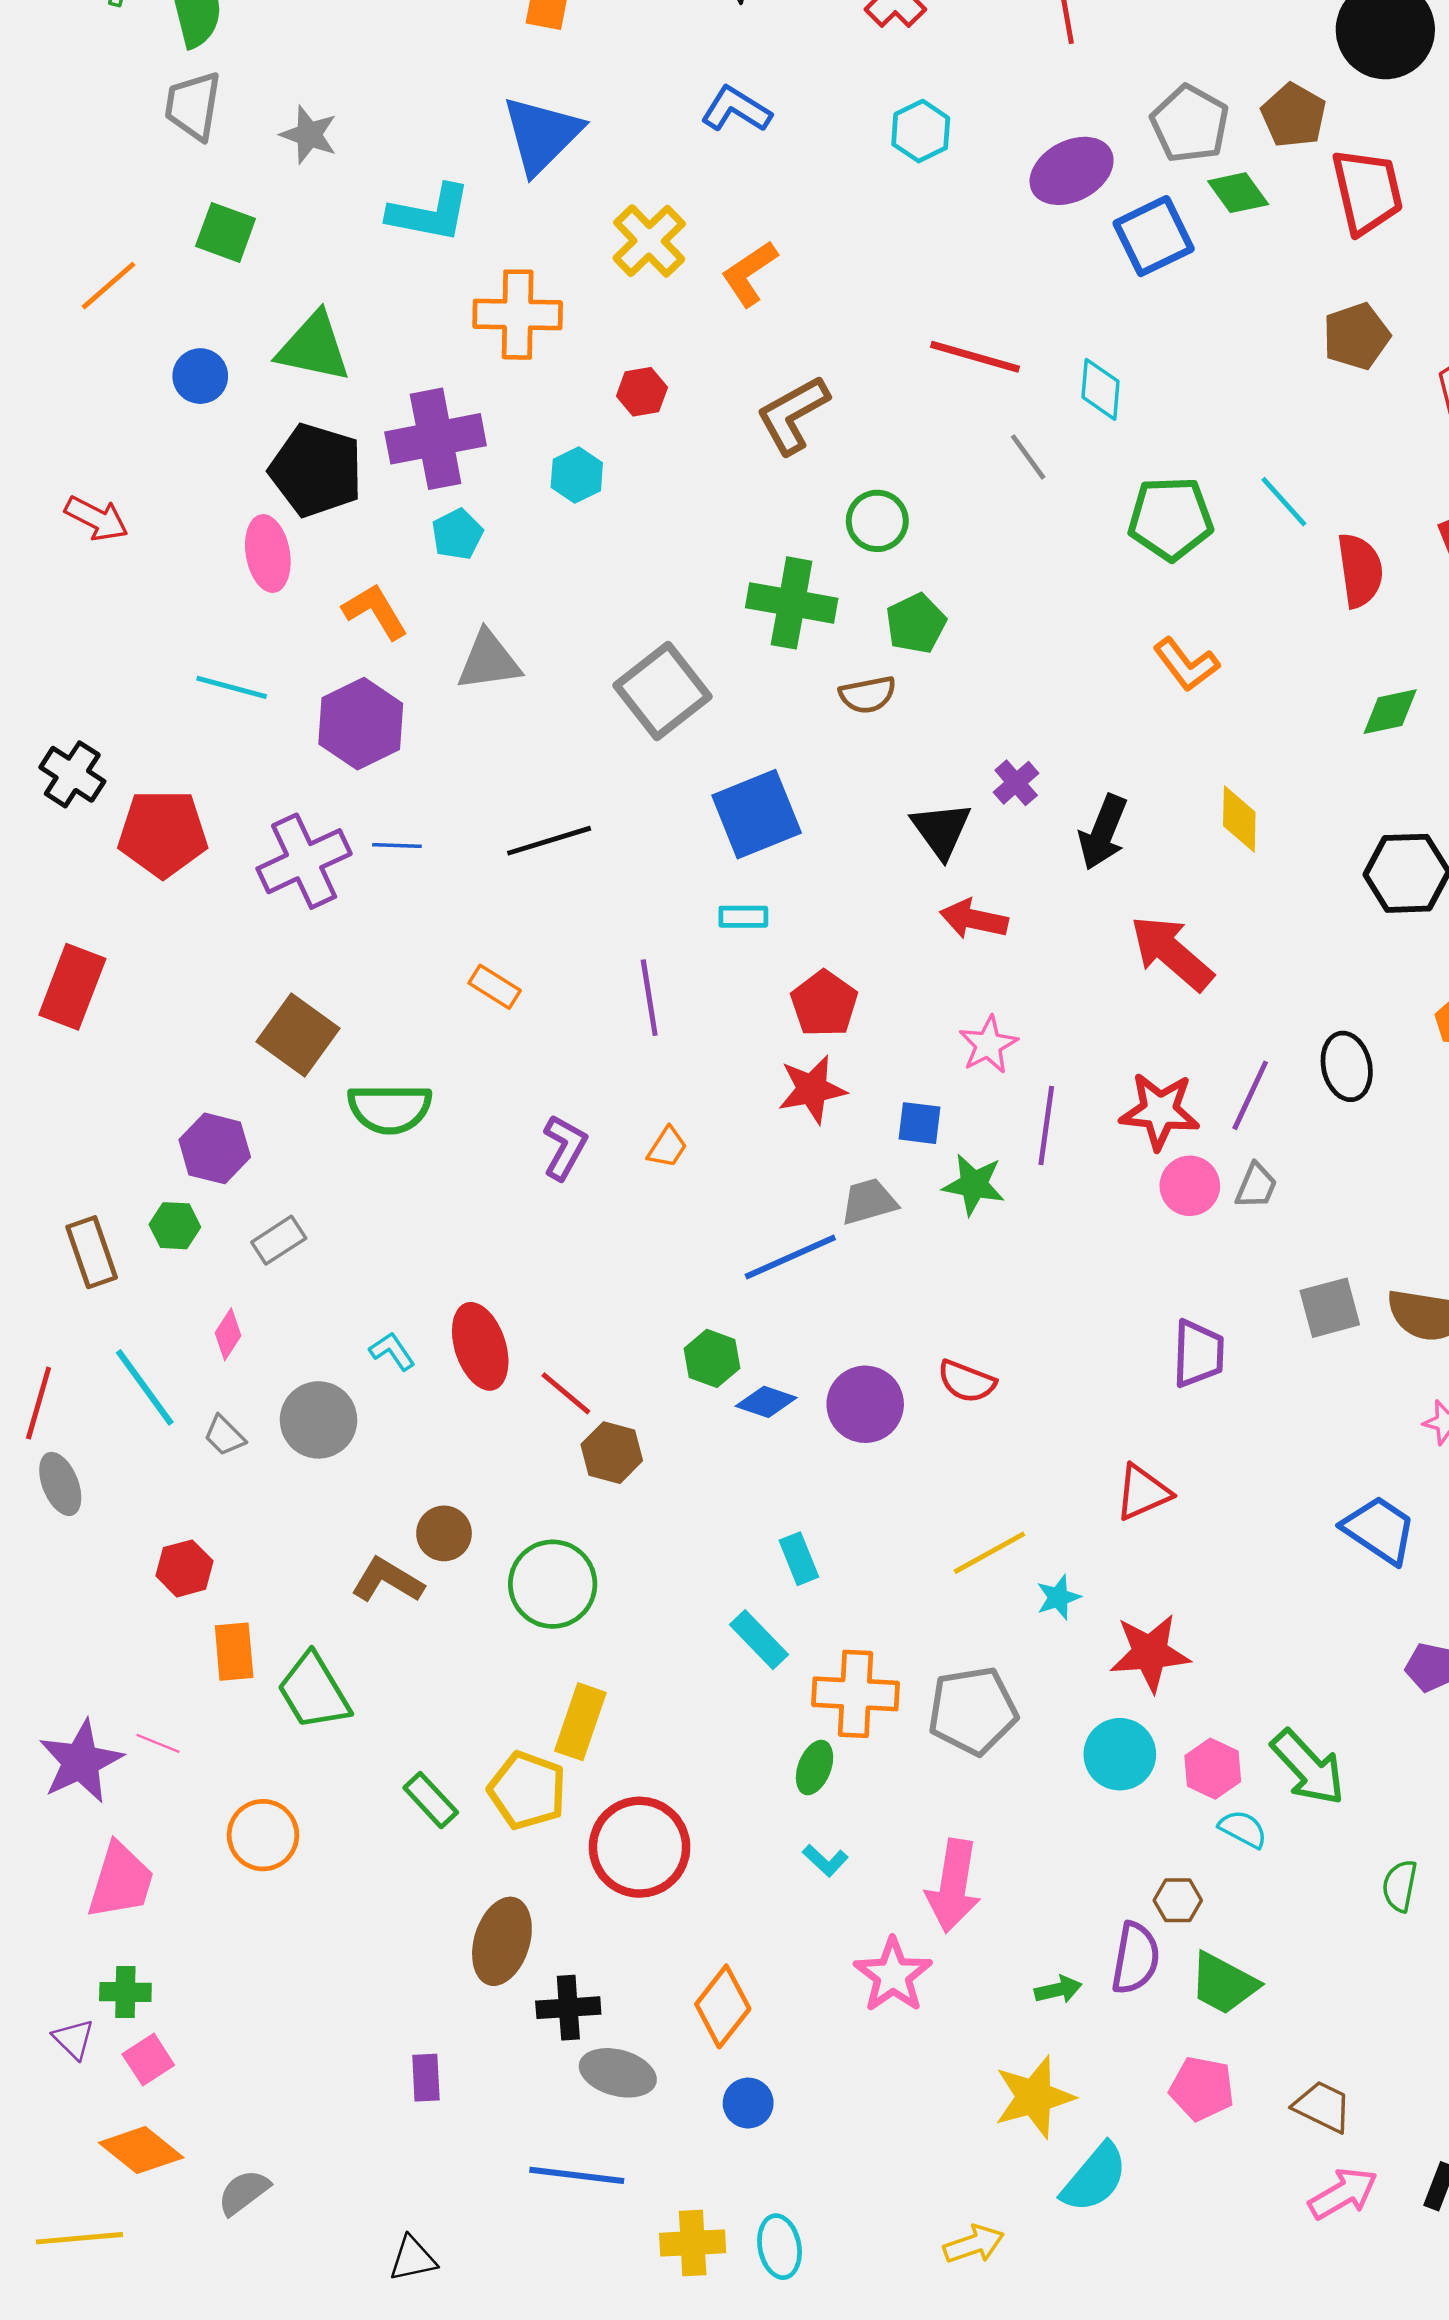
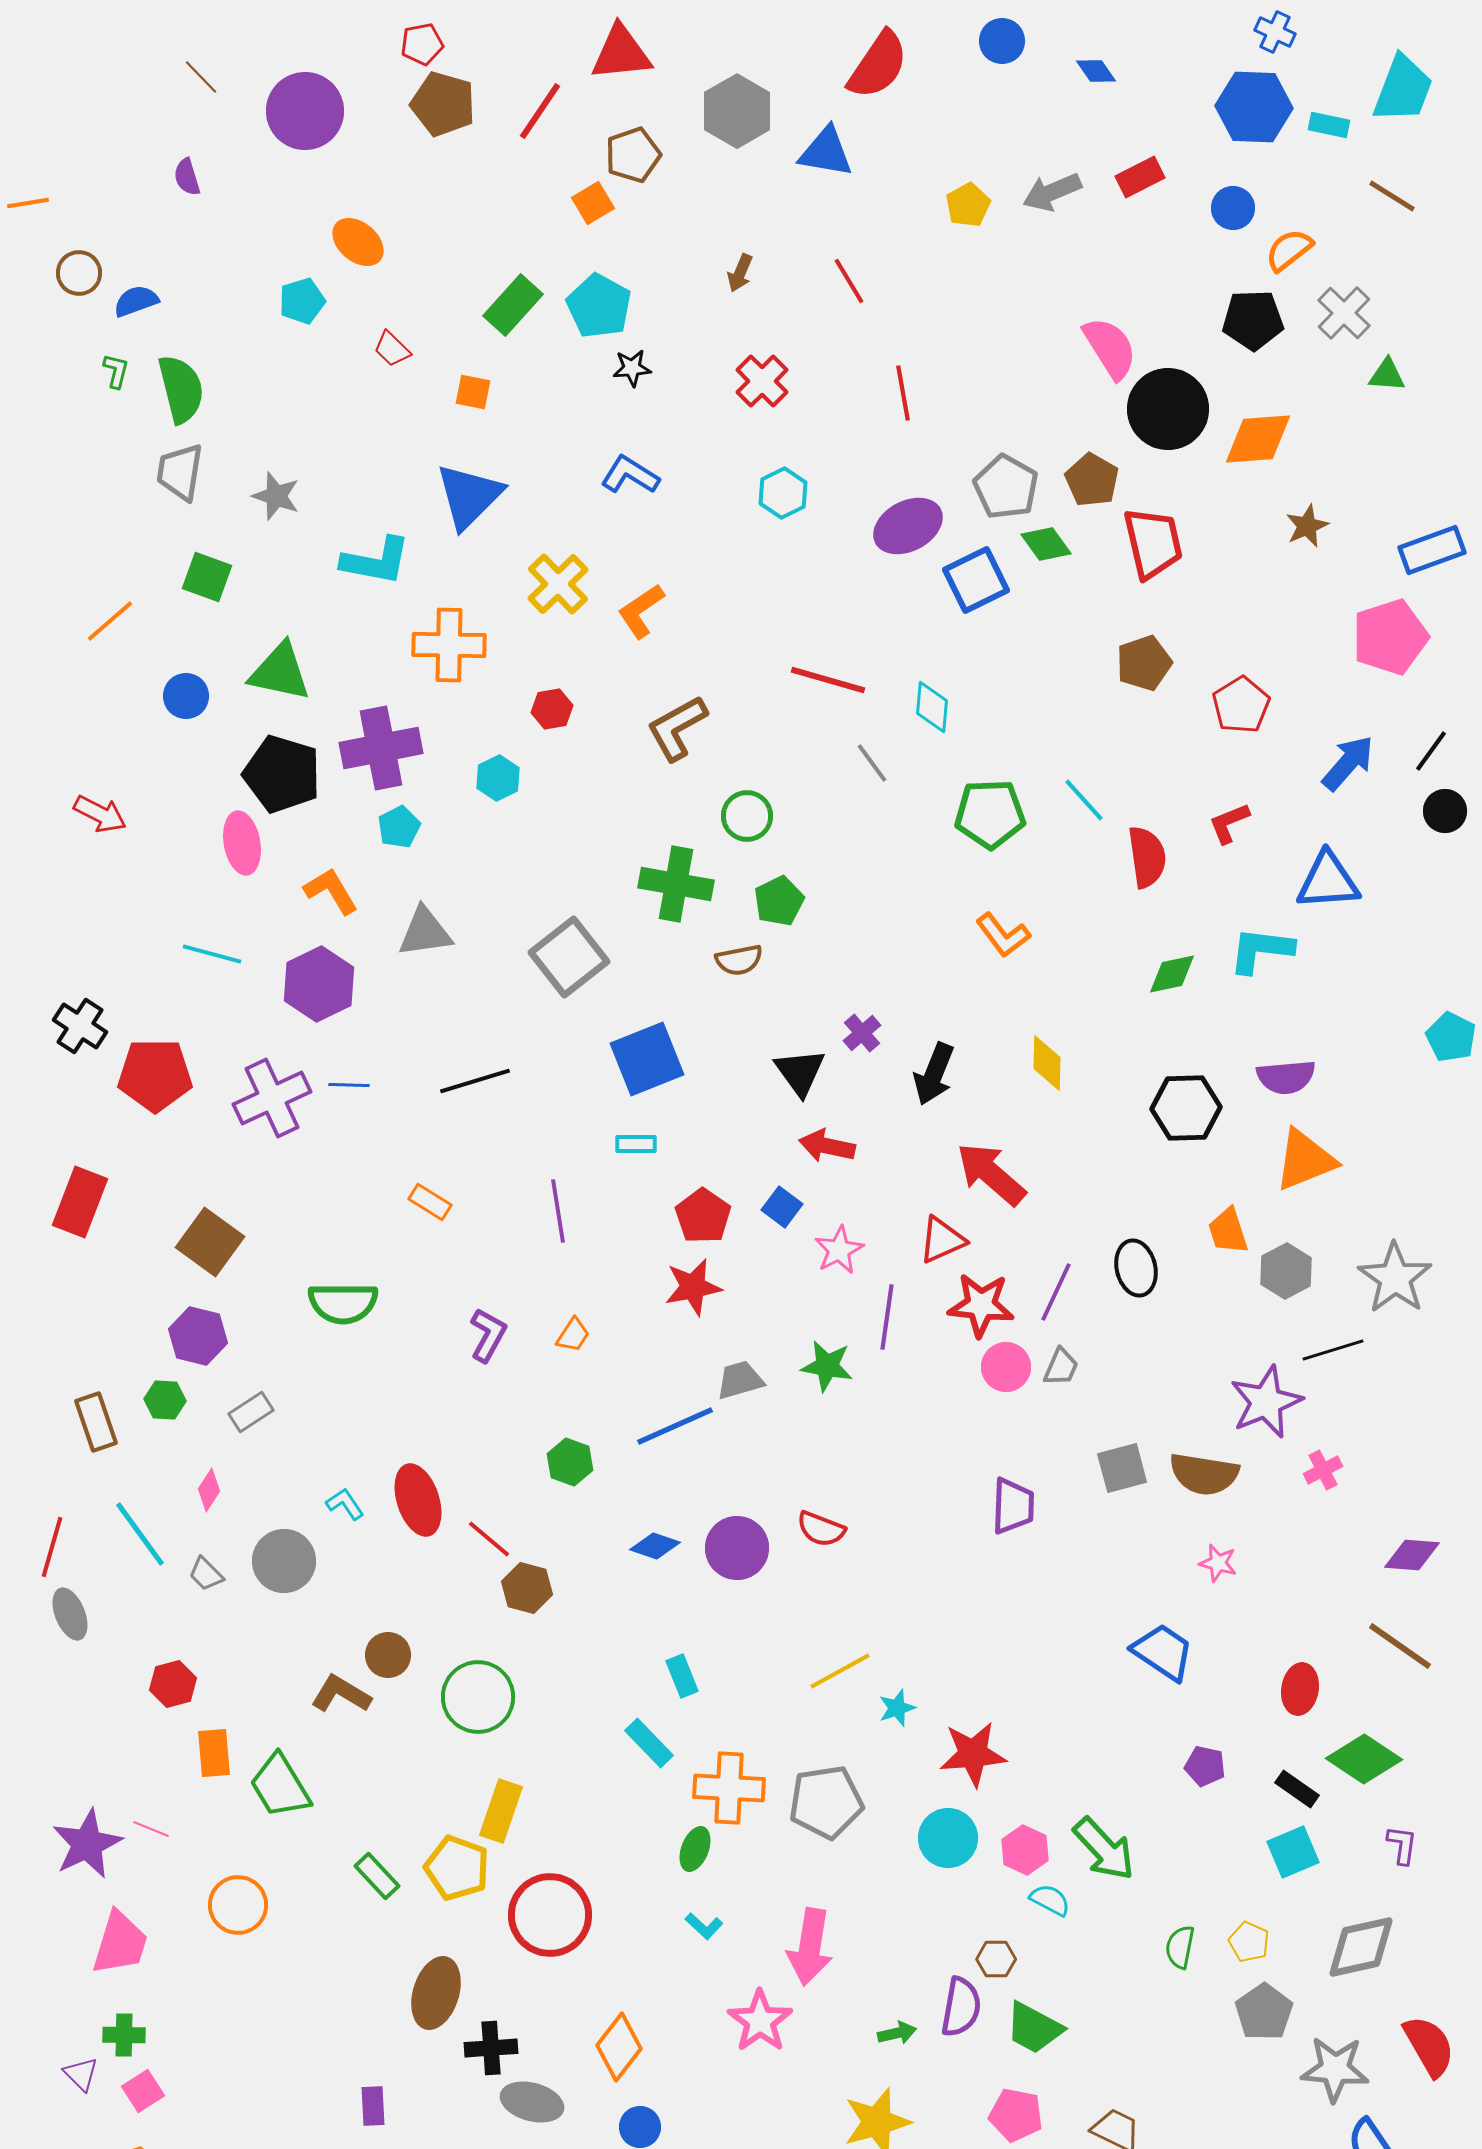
brown square: (298, 1035) -> (210, 1242), moved
blue square: (919, 1123) -> (782, 1207), moved, turned 30
green hexagon: (712, 1358) -> (570, 1462), moved
red triangle: (1143, 1492) -> (942, 1240), moved

